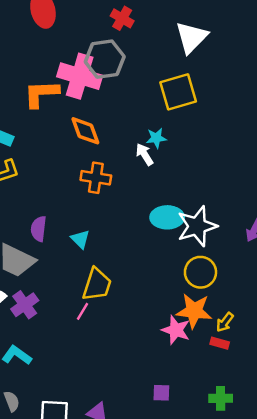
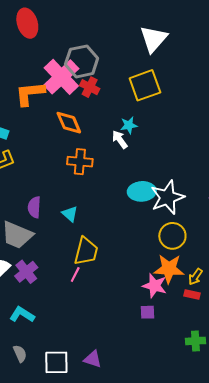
red cross: (122, 18) -> (90, 87), moved
pink cross: (80, 76) -> (61, 77), turned 33
purple square: (161, 393) -> (148, 312), moved

